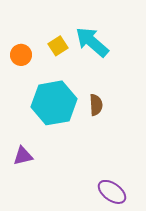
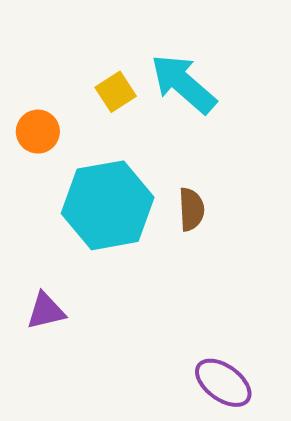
orange circle: (21, 55) -> (38, 132), moved

